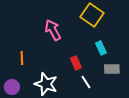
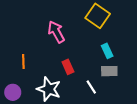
red rectangle: (76, 63) -> (68, 67), moved
gray rectangle: (112, 69) -> (109, 71), moved

